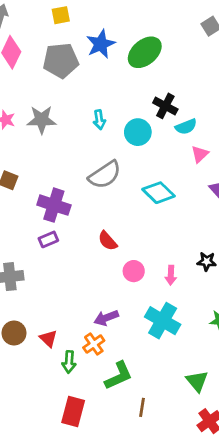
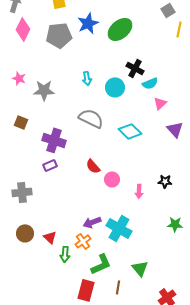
gray star: (42, 120) -> (44, 90), moved
gray semicircle: (105, 175) -> (91, 118), turned -120
pink circle: (134, 271) -> (112, 179), moved
cyan cross: (163, 321) -> (119, 228), moved
green triangle: (197, 381) -> (140, 268), moved
red rectangle: (73, 411) -> (86, 290), moved

